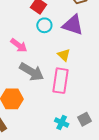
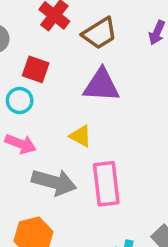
cyan circle: (44, 25) -> (20, 101), moved
yellow triangle: (64, 55) -> (81, 136), moved

